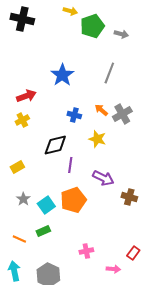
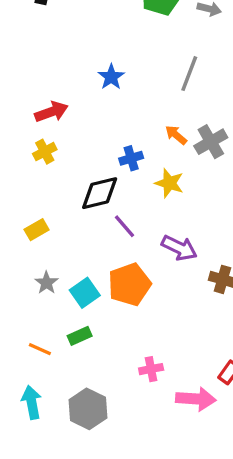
blue star: (62, 75) -> (111, 77), size x0.7
blue cross: (74, 115) -> (131, 158), moved, turned -32
purple line: (70, 165) -> (125, 226), turned -49
pink arrow: (113, 269) -> (196, 399), size x1.6

